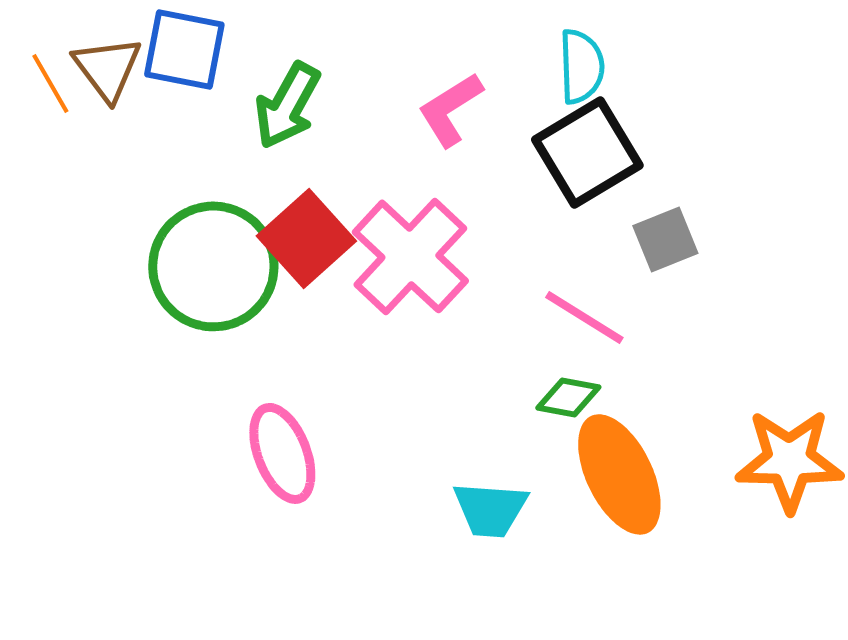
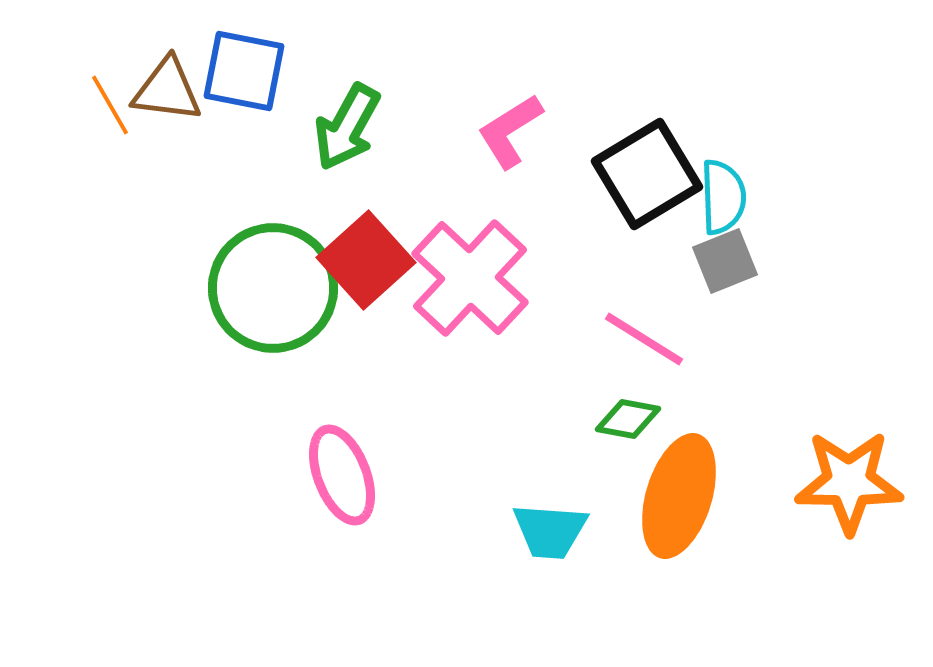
cyan semicircle: (581, 66) -> (723, 197), moved
brown triangle: (107, 68) -> (167, 90), turned -46
orange ellipse: (619, 474) -> (679, 496), turned 43

